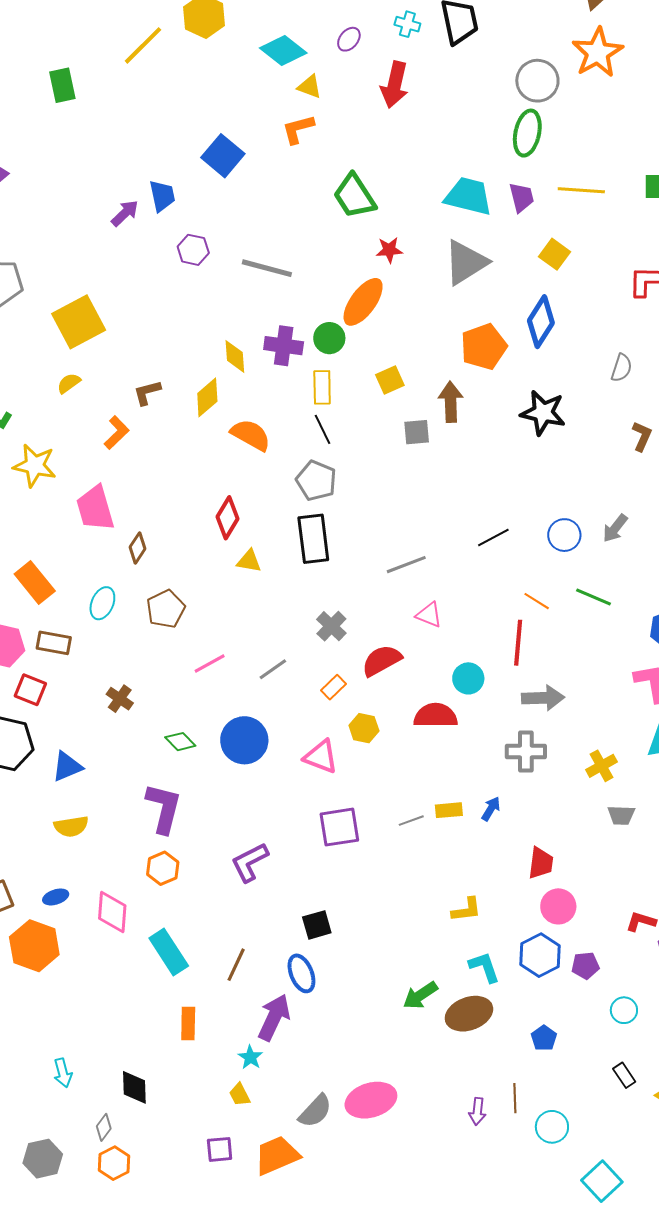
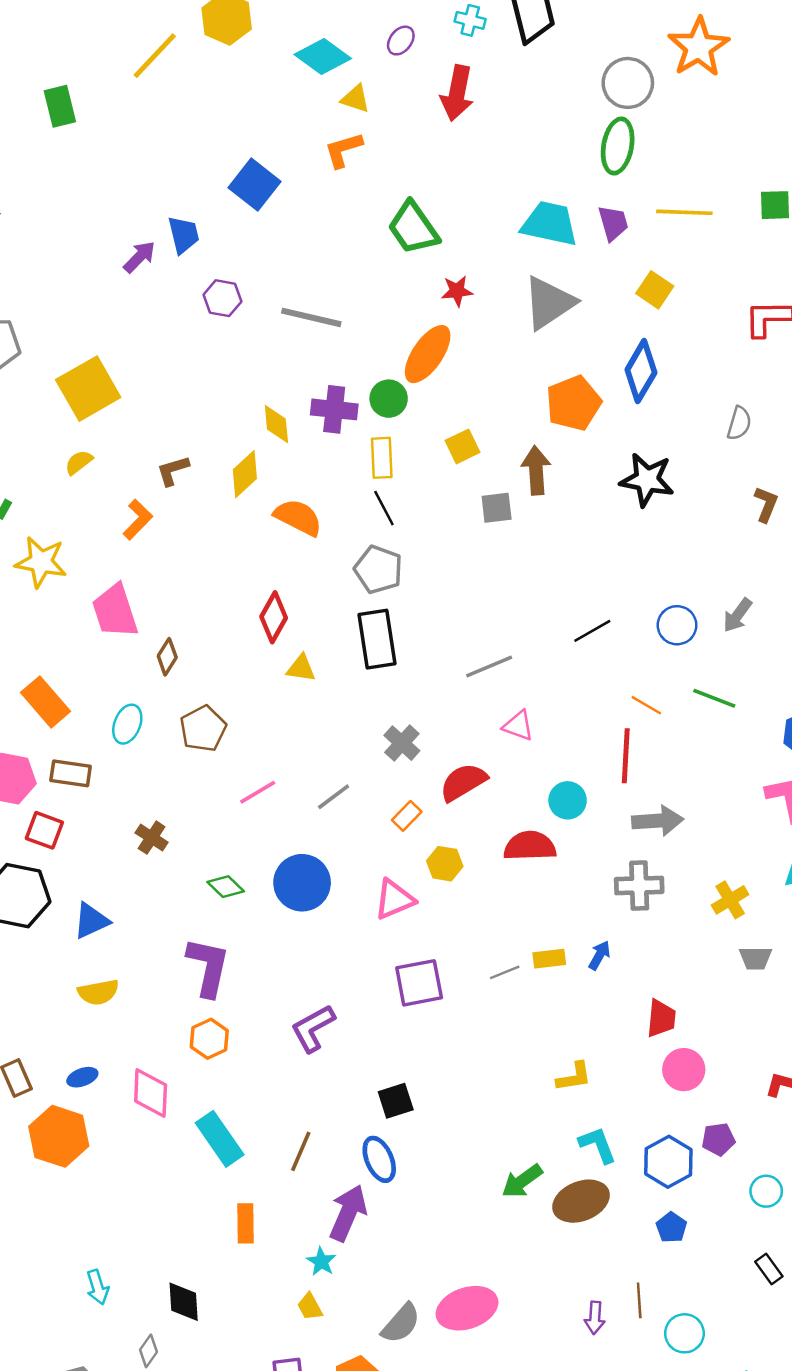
pink triangle: (321, 757) -> (394, 899), turned -42
blue hexagon: (540, 955) -> (668, 1162), moved

